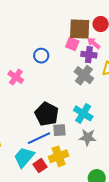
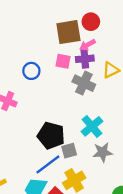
pink arrow: (94, 43) -> (88, 45), turned -56
pink square: (72, 44) -> (63, 61), moved
cyan cross: (83, 113) -> (92, 126), turned 30

